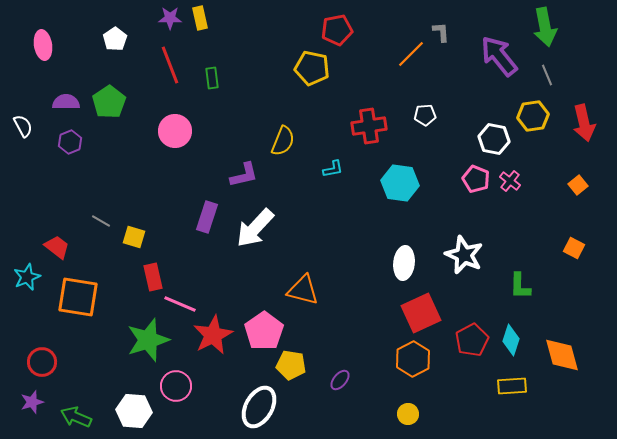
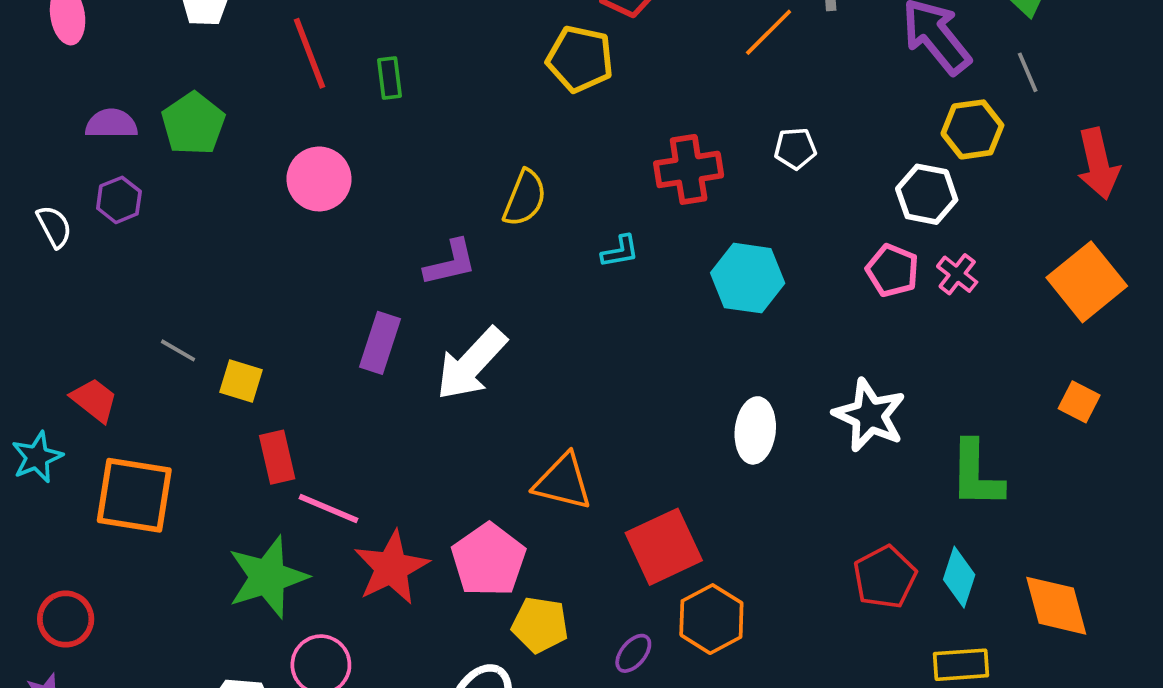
yellow hexagon: (533, 116) -> (972, 129), moved
white semicircle: (23, 126) -> (54, 227), moved
orange square: (578, 185) -> (1087, 282), size x2.0
green L-shape: (520, 286) -> (976, 474), size x1.4
red square: (421, 313) -> (664, 547), moved
orange hexagon: (413, 359) -> (711, 619), moved

